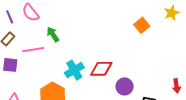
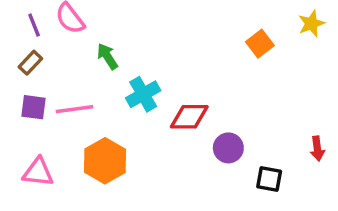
pink line: (33, 50) -> (75, 109), moved
cyan cross: (74, 70) -> (143, 94), moved

